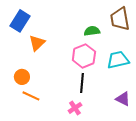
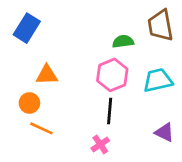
orange triangle: (37, 43) -> (47, 75), moved, turned 42

